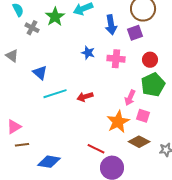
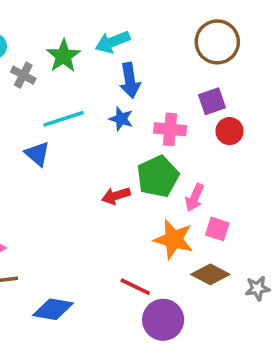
blue arrow: (111, 25) -> (130, 80), moved
purple square: (135, 33) -> (212, 101), moved
green pentagon: (153, 85) -> (158, 176), moved
cyan line: (55, 94) -> (63, 119), moved
orange star: (118, 122) -> (174, 239), turned -30

